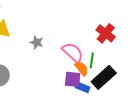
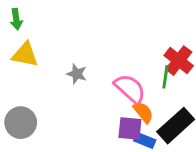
green line: (92, 60) -> (165, 77), moved

